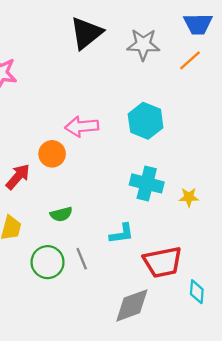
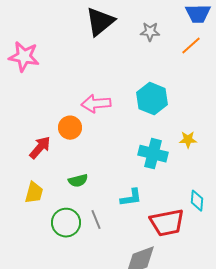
gray star: (143, 44) -> (150, 32), size x0.7
yellow star: (189, 197) -> (188, 140), moved
cyan diamond: (197, 292) -> (197, 201), moved

